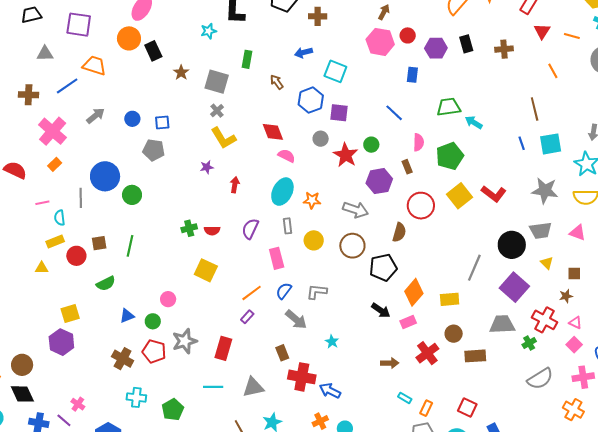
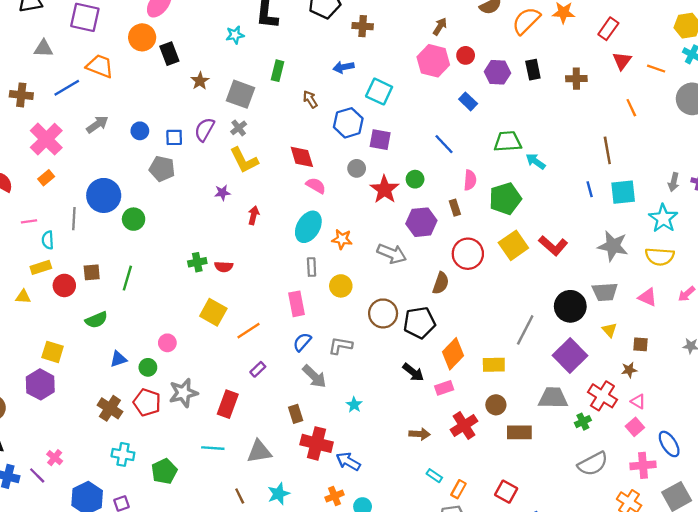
blue rectangle: (412, 75) -> (468, 101), turned -56
purple semicircle: (250, 229) -> (204, 130), moved
brown circle: (352, 246) -> (383, 313), moved
orange line: (252, 293) -> (249, 331), moved
yellow square: (70, 314) -> (53, 352), turned 30

